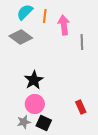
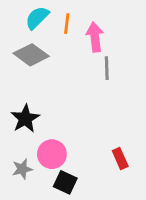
gray line: (82, 42) -> (107, 68), moved
black star: (34, 80) -> (25, 119), moved
gray star: (24, 122) -> (22, 169), moved

